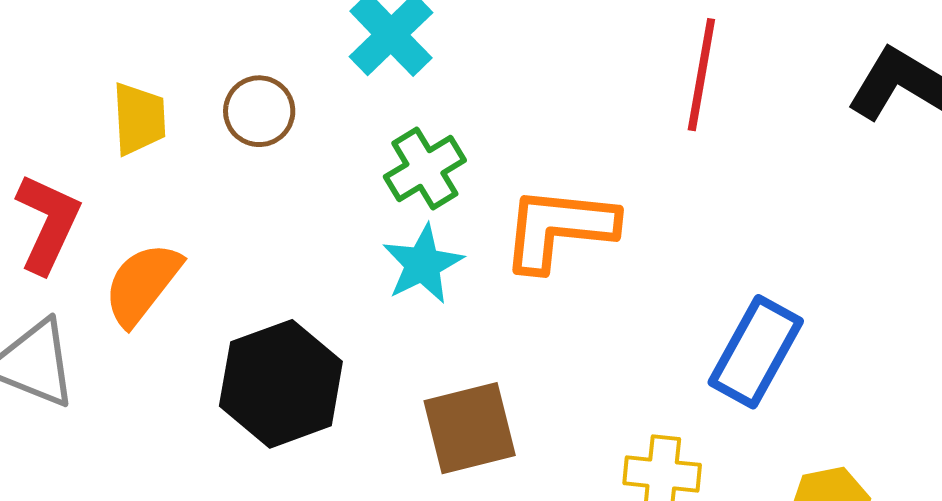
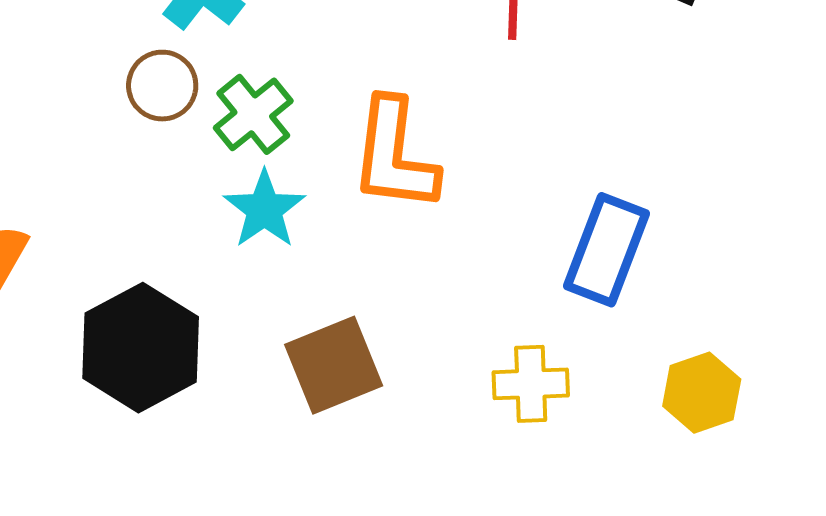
brown circle: (259, 111) -> (162, 86), moved
orange L-shape: (559, 229) -> (394, 155), turned -81

